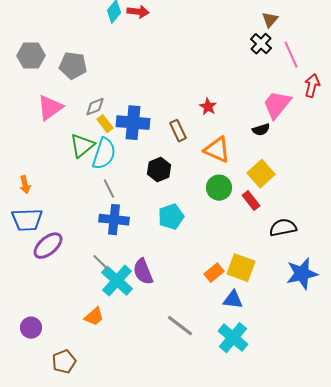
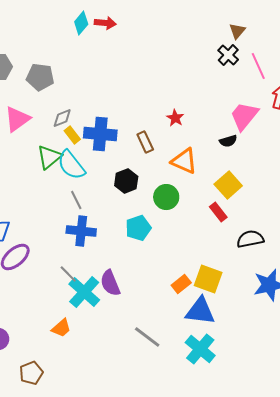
cyan semicircle: (104, 154) -> (71, 165), turned 124
green circle: (219, 188) -> (166, 197), moved
blue triangle: (233, 300) -> (200, 311), size x1.5

